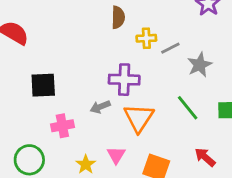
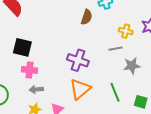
yellow cross: (146, 38) -> (126, 31), moved
gray arrow: (100, 107) -> (36, 89), moved
pink cross: (62, 126) -> (30, 70), moved

